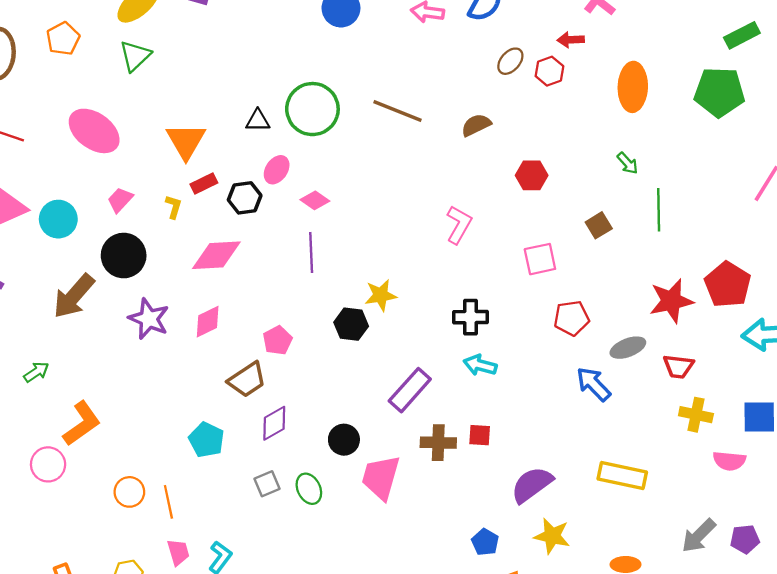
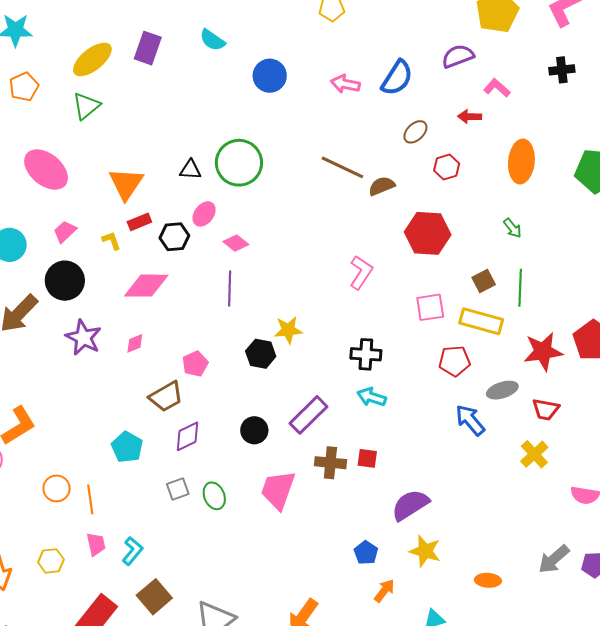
red hexagon: (549, 71) -> (447, 167), moved
brown line: (398, 111) -> (342, 167), moved
red hexagon: (532, 175) -> (428, 233), size x1.6
yellow L-shape: (174, 207) -> (111, 241), turned -40
green line: (659, 210) -> (520, 288), moved
pink diamond: (208, 322) -> (135, 343), size x0.7
yellow cross: (696, 415) -> (534, 454), moved, turned 32
black circle: (344, 440) -> (254, 430), moved
yellow rectangle: (622, 476) -> (481, 321), moved

